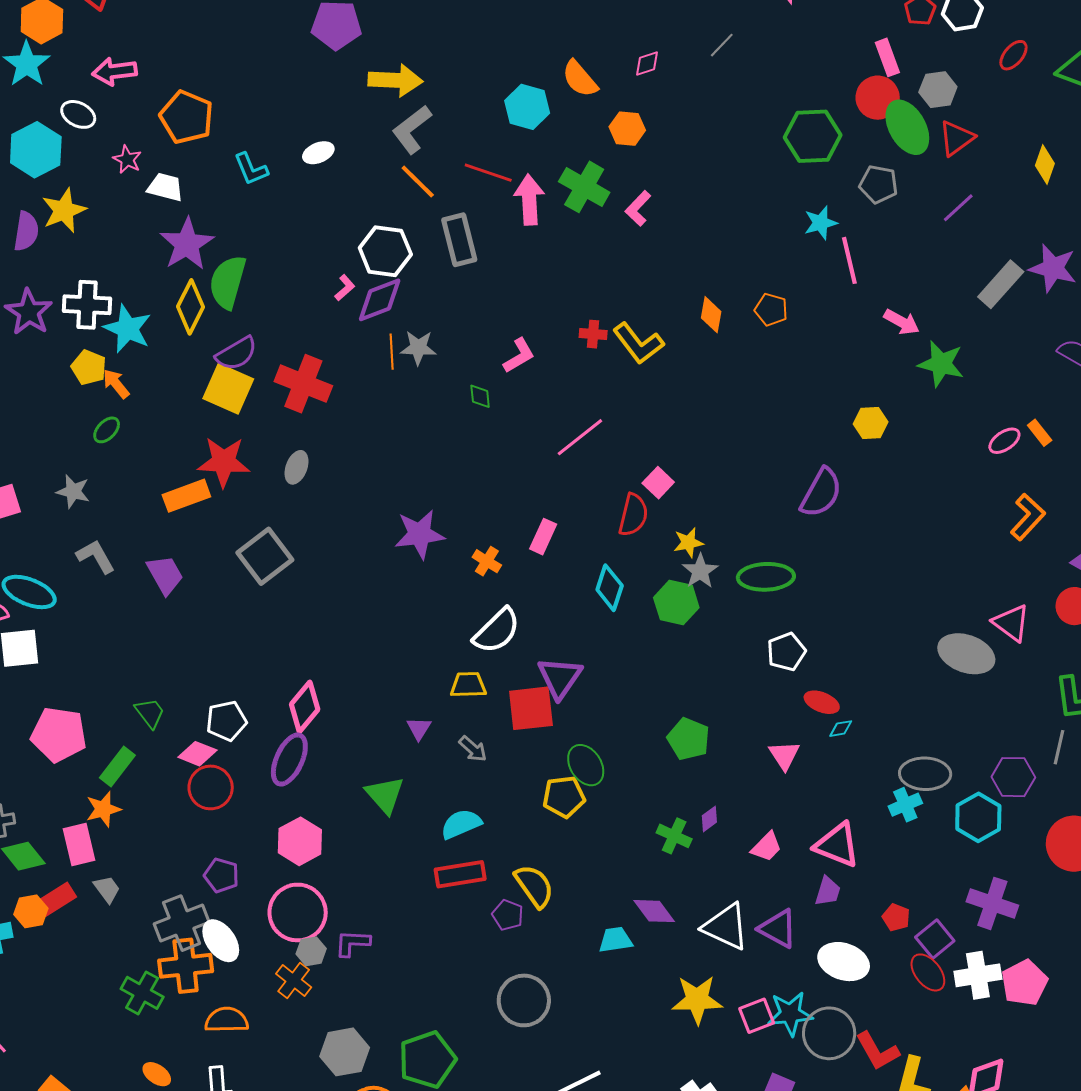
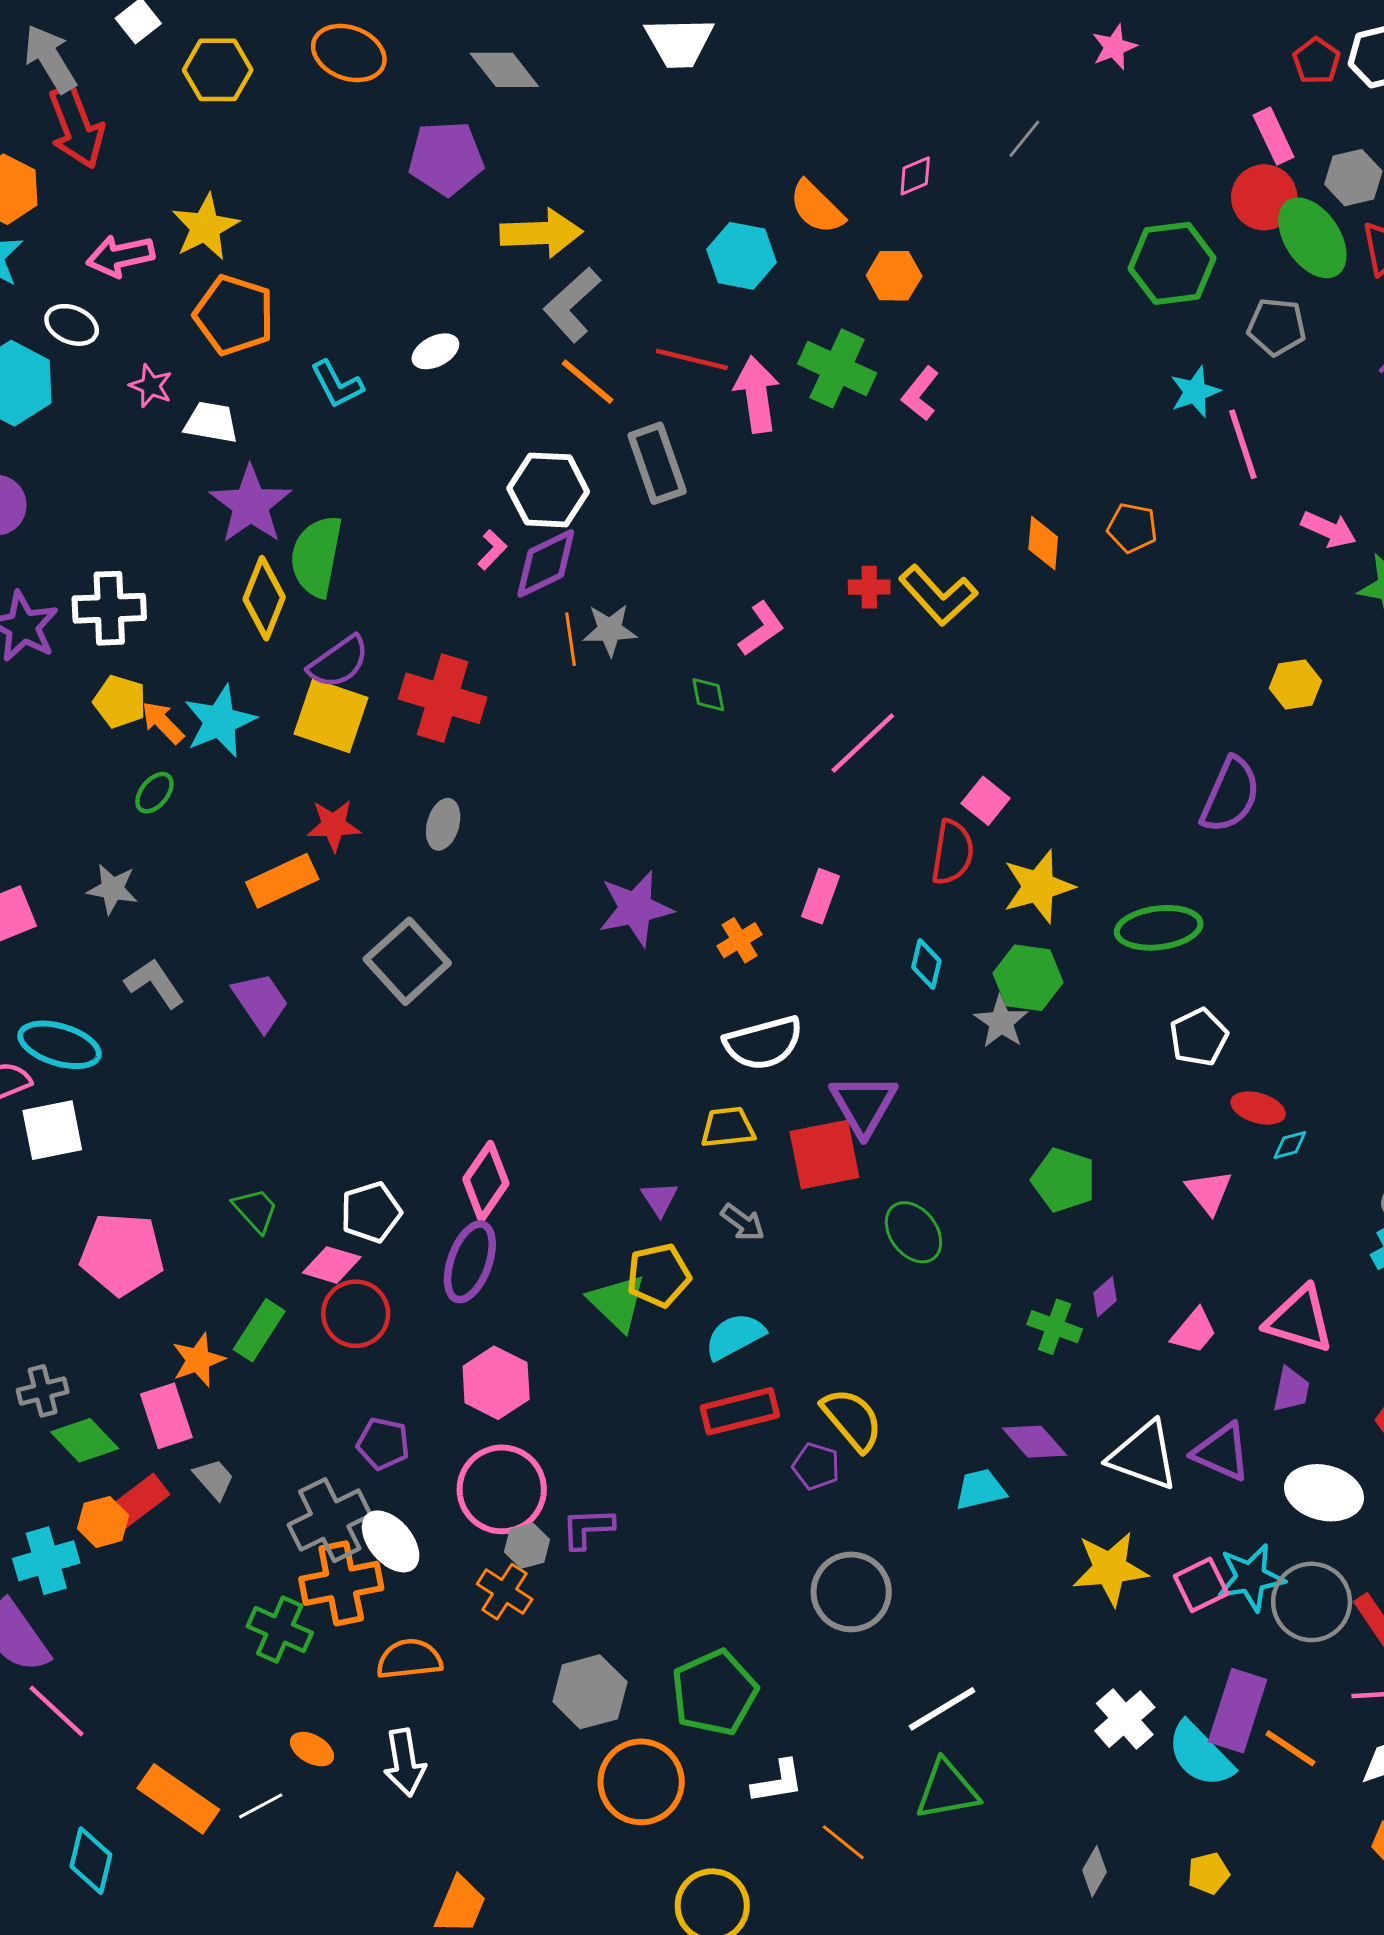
yellow star: (64, 210) -> (205, 227), moved
cyan star: (128, 329) -> (220, 721), moved, turned 30
red star: (224, 462) -> (334, 825), size x0.7
yellow star: (688, 543) -> (1038, 887), size x1.6
orange cross: (487, 561) -> (740, 940), turned 32
gray star: (700, 571) -> (1001, 1022), moved
cyan diamond: (610, 588) -> (926, 964), size x0.7
white semicircle: (497, 631) -> (763, 1043), turned 34
green rectangle: (117, 766) -> (259, 1330), moved
yellow pentagon: (564, 797) -> (659, 1275), moved

